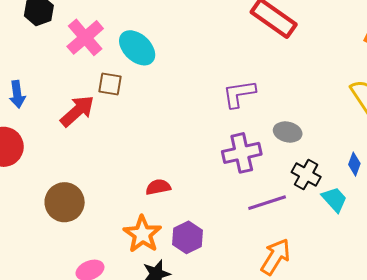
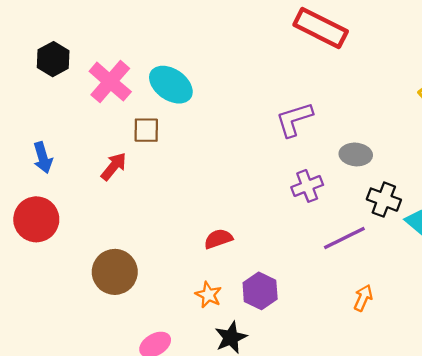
red arrow: (77, 111) -> (114, 166), size x0.7
purple cross: (242, 153) -> (307, 186), size x0.7
orange star: (142, 234) -> (208, 295), size x0.6
orange arrow: (276, 257) -> (363, 298), size x0.6

